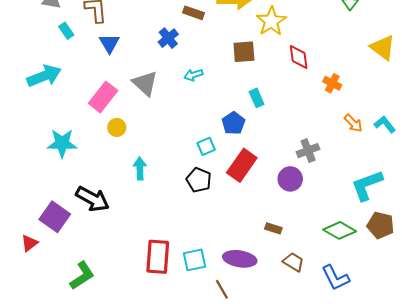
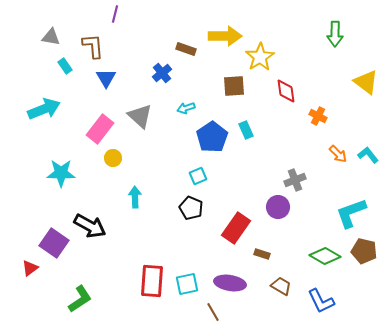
blue pentagon: (233, 123) -> (212, 137), moved, size x1.4
red rectangle: (242, 165) -> (236, 228), moved

